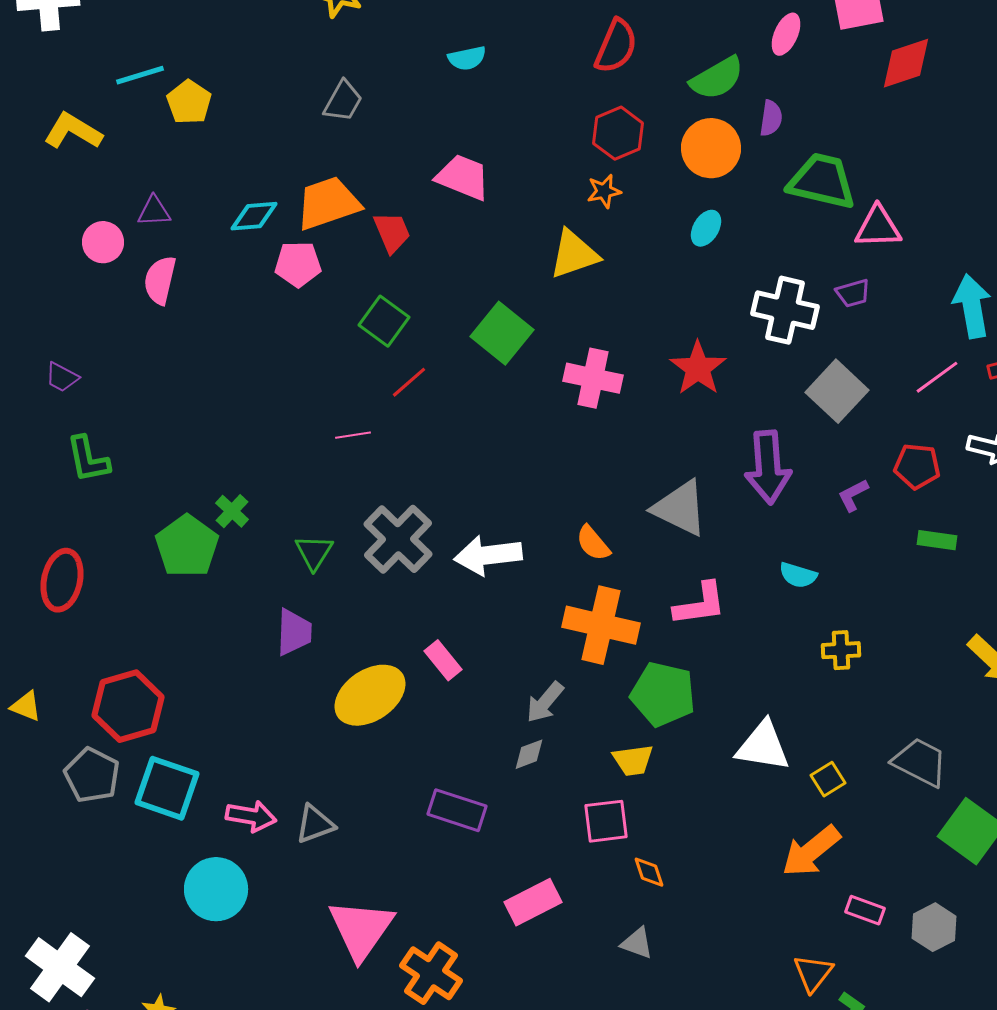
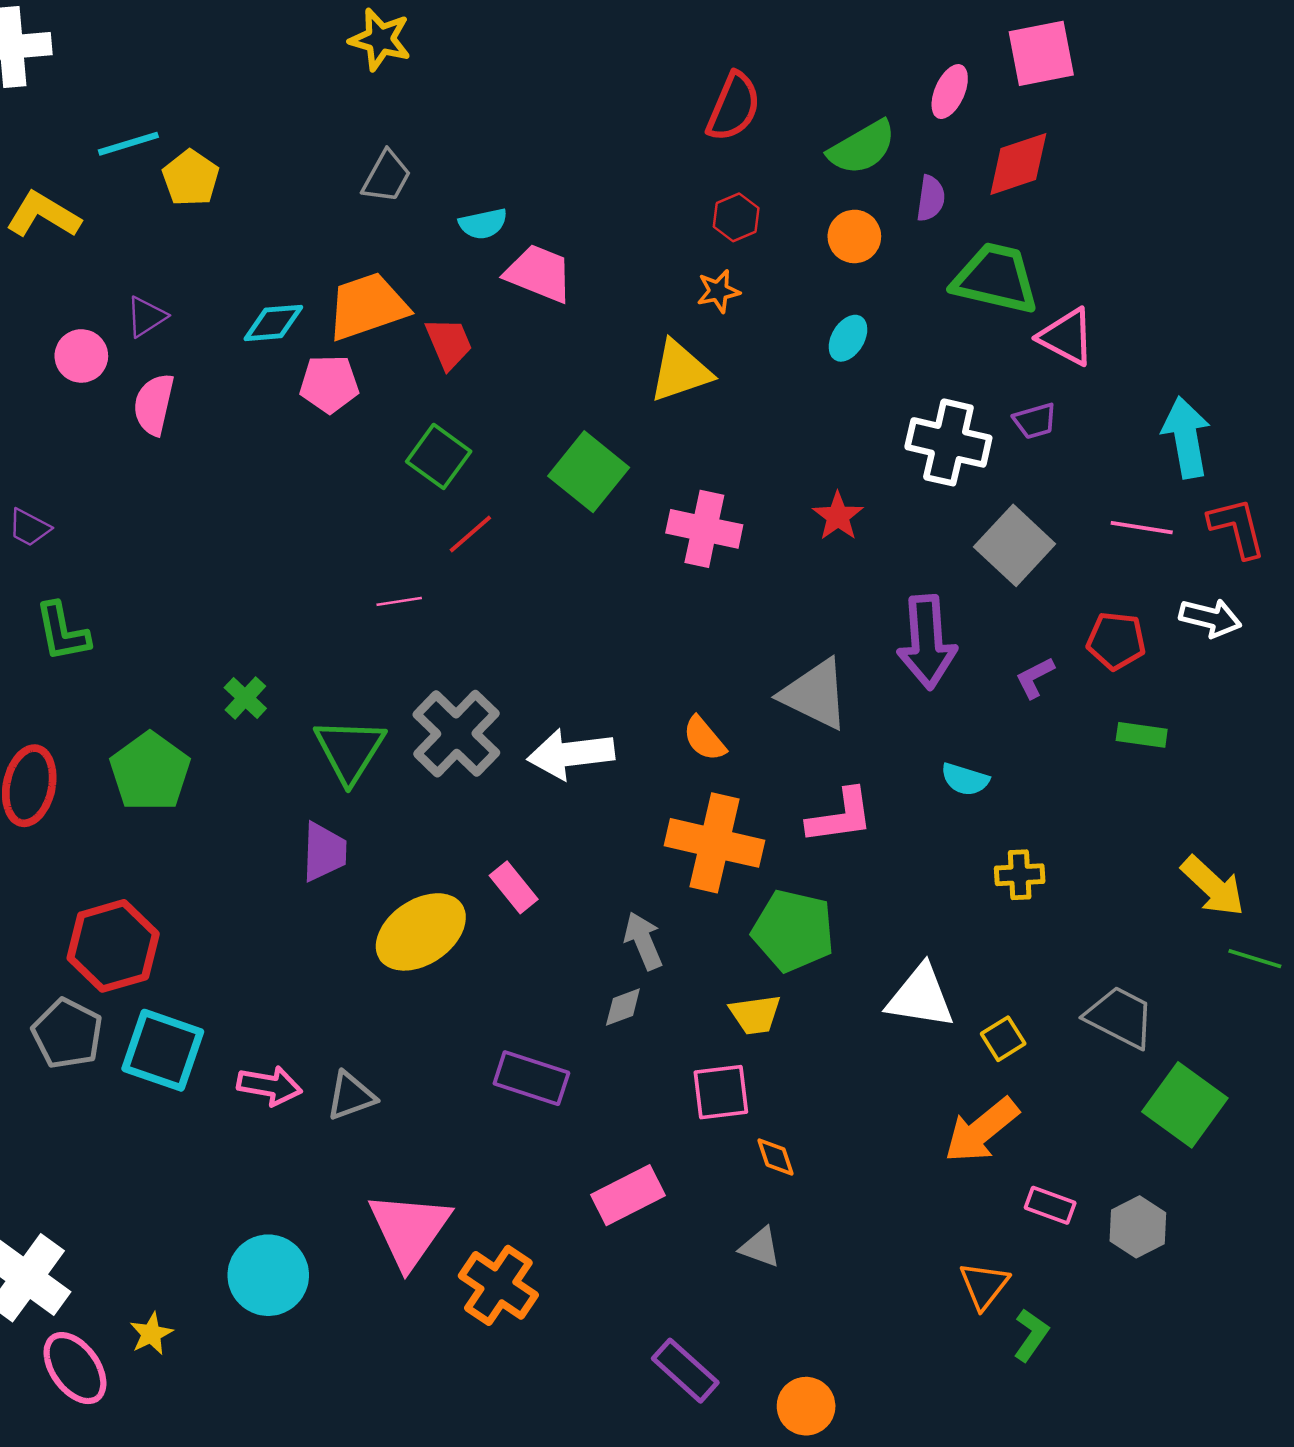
cyan semicircle: (467, 58) -> (483, 224), moved
red diamond: (906, 63) -> (1018, 164), moved
red hexagon: (618, 133) -> (736, 217), size x0.7
orange circle: (711, 148) -> (854, 236), size x0.7
purple triangle: (154, 211) -> (146, 317), turned -30
pink triangle: (878, 227) -> (1067, 337), turned 30
red star: (698, 368) -> (838, 516), size x0.7
pink line: (937, 377) -> (1142, 528), turned 45
green pentagon: (187, 546) -> (150, 772), moved
green triangle: (314, 552) -> (350, 750), size x1.5
gray arrow: (545, 702) -> (643, 941), turned 117
cyan circle: (216, 889) -> (268, 1275), moved

